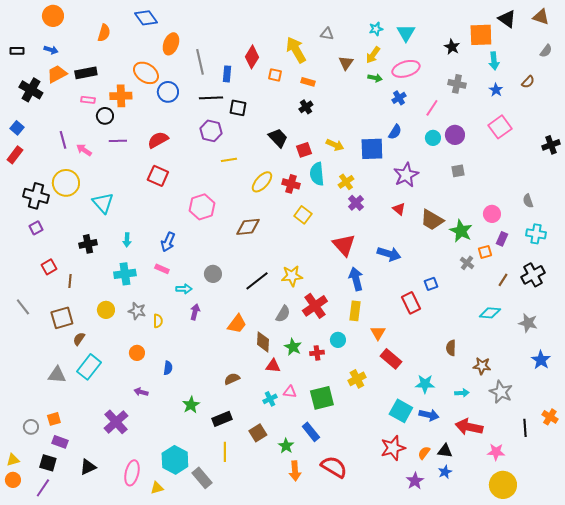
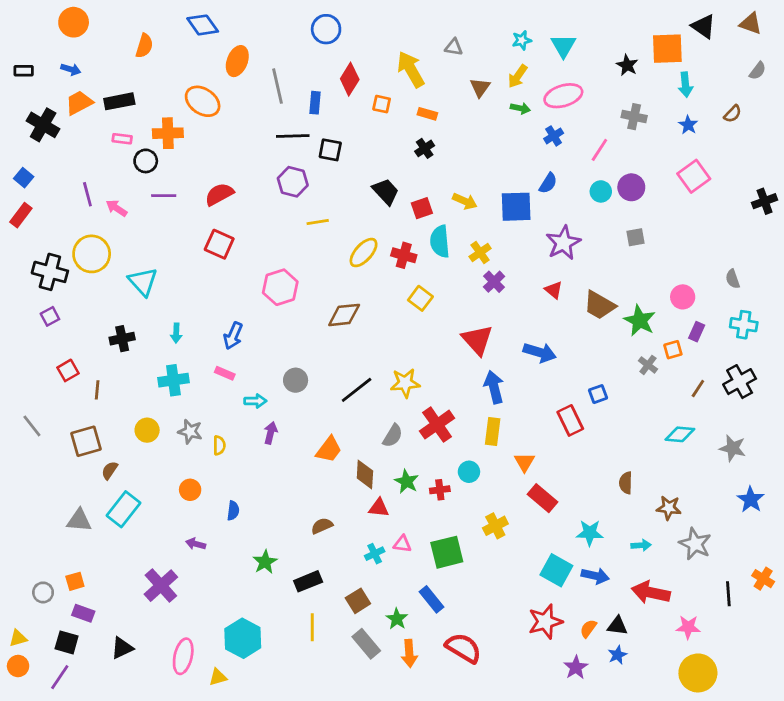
blue circle: (168, 92) -> (326, 29), moved
gray rectangle: (202, 478) -> (366, 644), moved

